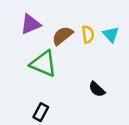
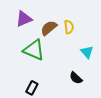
cyan triangle: (111, 34) -> (87, 52), moved
black semicircle: (97, 89) -> (76, 78), moved

